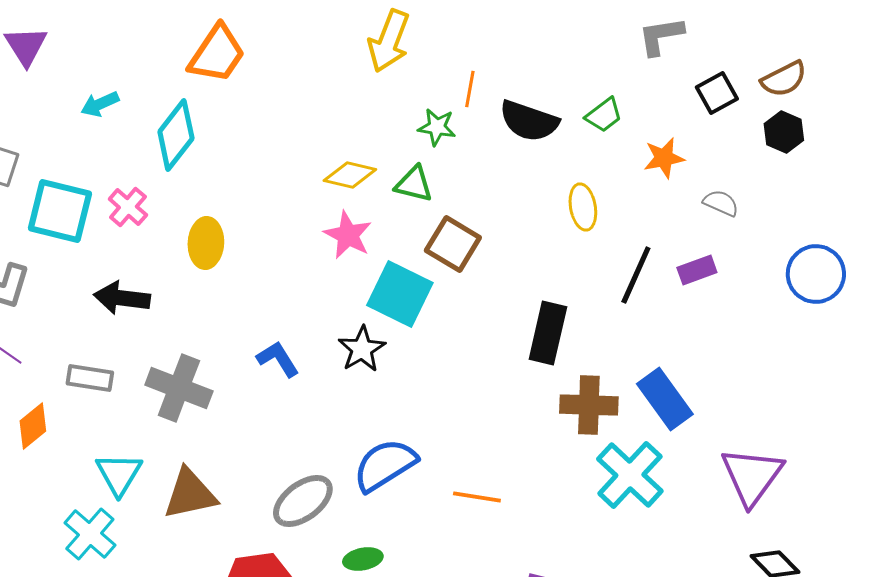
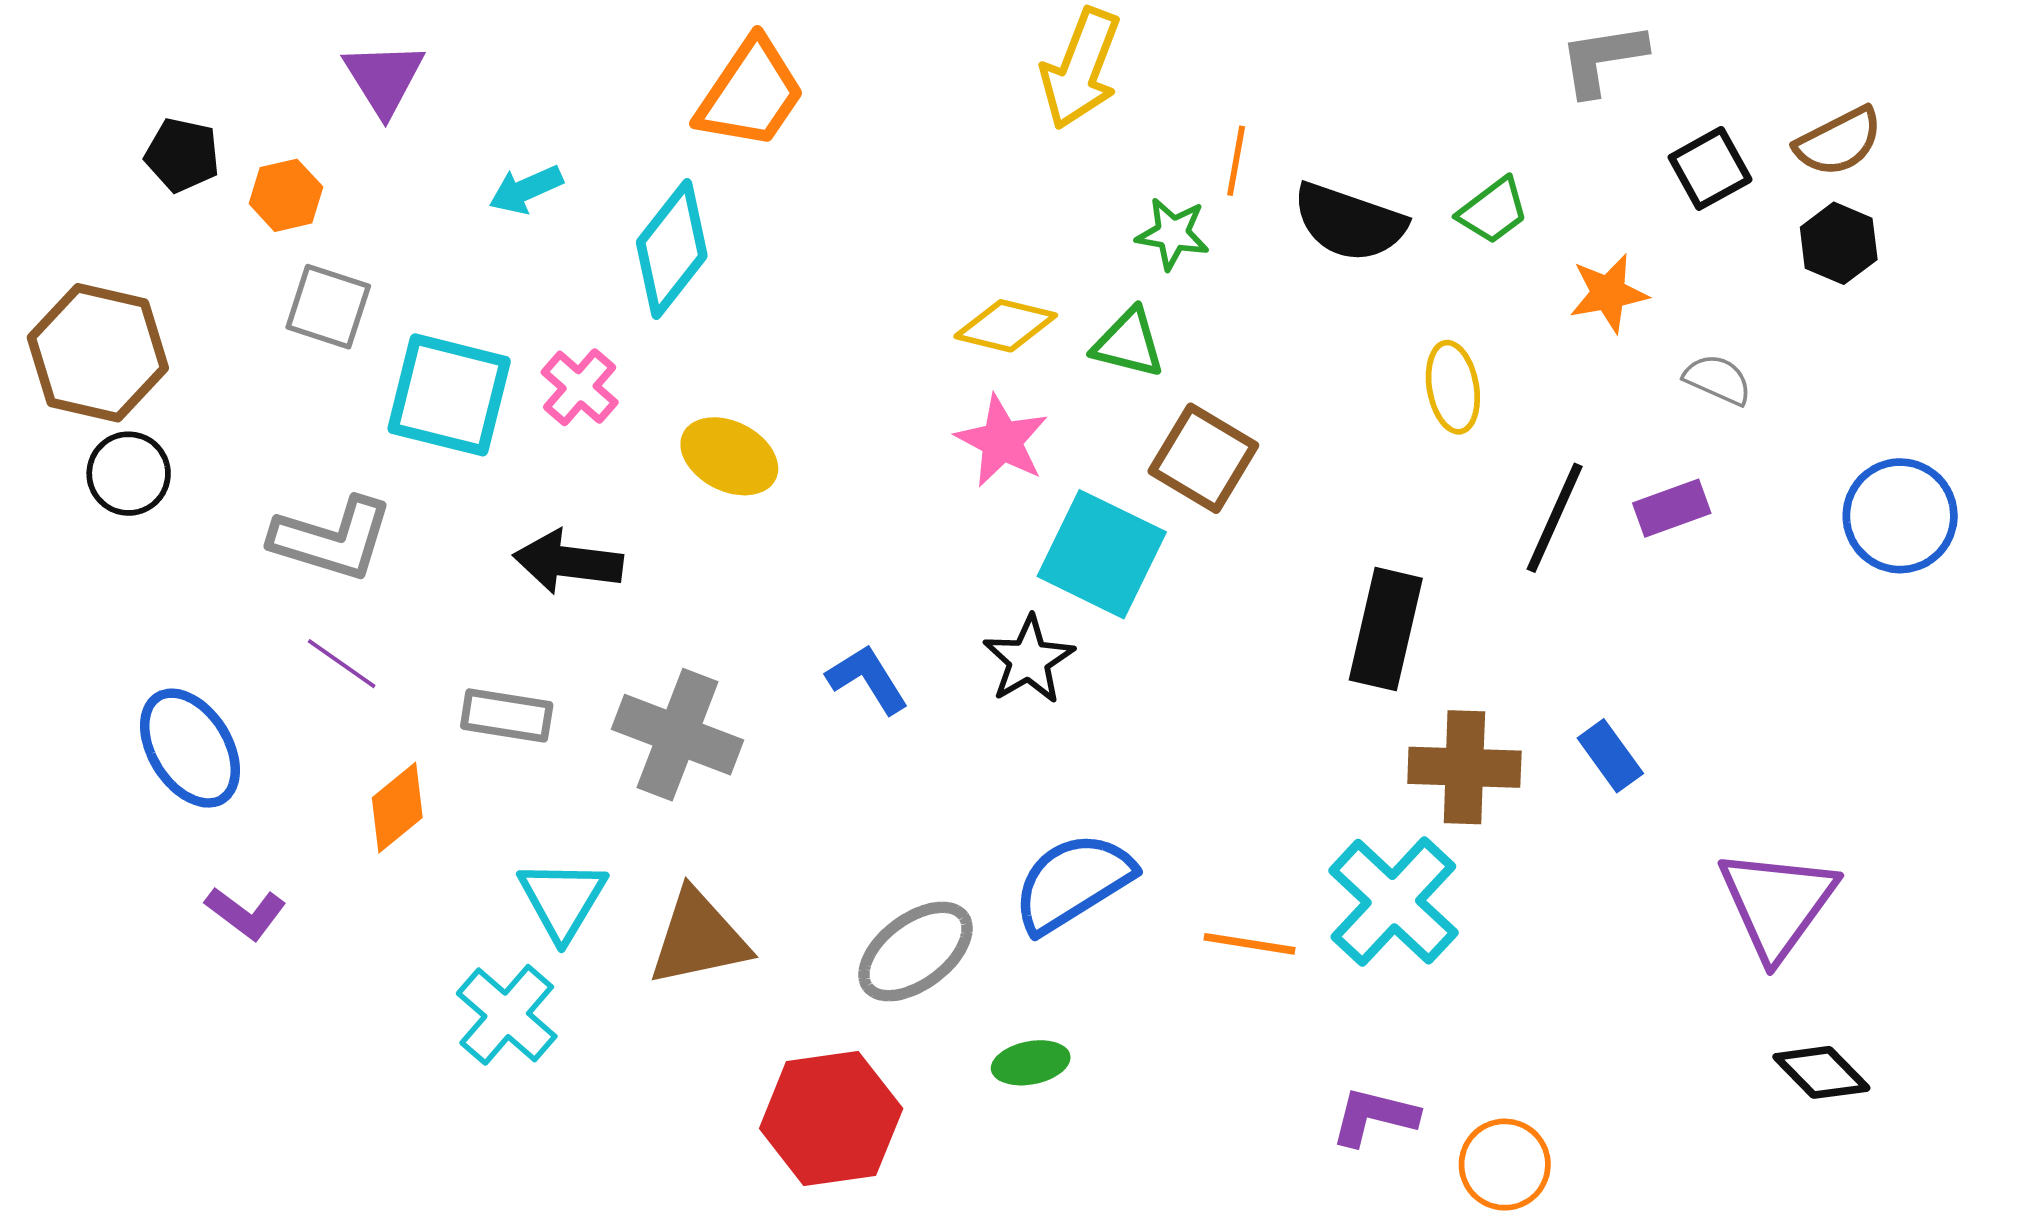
yellow ellipse: (206, 243) -> (729, 456), turned -66
blue rectangle: (665, 399) -> (1610, 756), size x0.6
cyan cross: (630, 475) -> (1393, 902), moved

